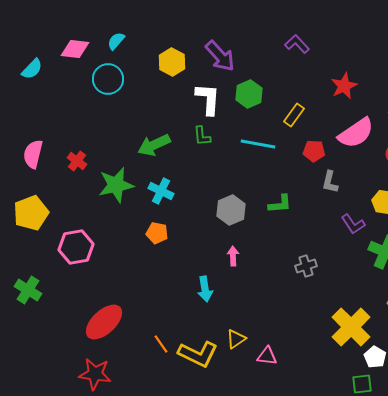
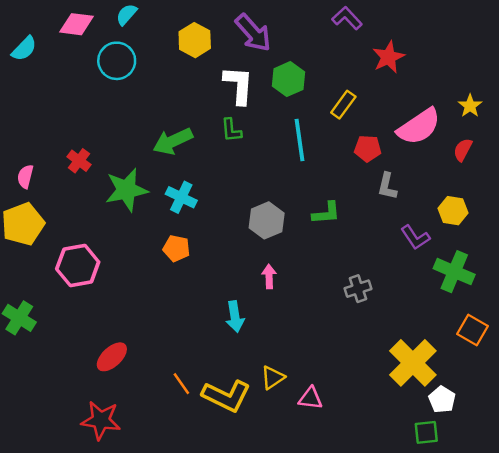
red star: (344, 86) -> (388, 57), moved
cyan line: (258, 144) -> (299, 140), turned 72
pink semicircle: (33, 154) -> (25, 177), moved, size x0.7
red ellipse: (104, 322) -> (112, 357), size x0.7

